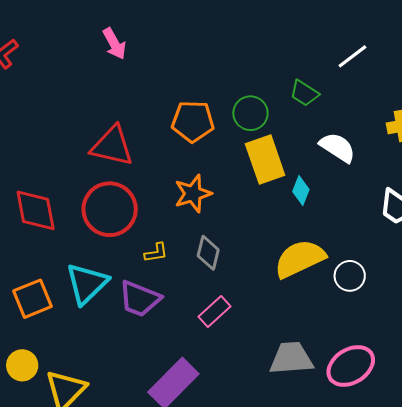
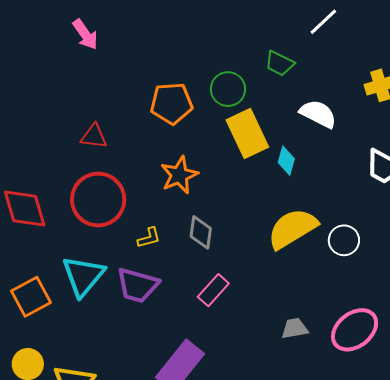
red triangle: (112, 146) -> (94, 136), size x0.6
gray trapezoid: (291, 358) -> (295, 328), size x0.6

